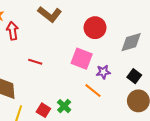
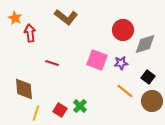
red circle: (95, 28) -> (123, 30), moved
purple star: (103, 72) -> (121, 63), moved
orange line: (93, 91) -> (125, 91), moved

